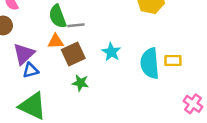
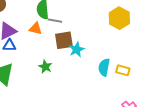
brown square: (73, 54) -> (64, 40), moved
cyan semicircle: (150, 63) -> (104, 67), size x0.7

